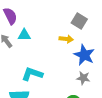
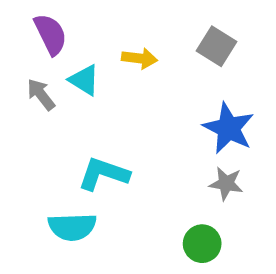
cyan triangle: (24, 35) -> (84, 80), turned 32
yellow arrow: (66, 39) -> (140, 58), moved

